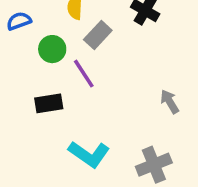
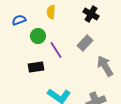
gray rectangle: (98, 35) -> (85, 43), moved
gray arrow: (170, 102) -> (105, 66), size x1.5

